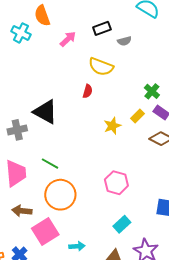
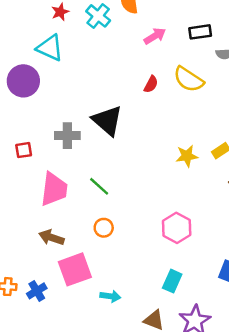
red semicircle: (88, 91) -> (151, 84), moved
orange circle: (60, 195) -> (104, 228), size x0.5
cyan rectangle: (122, 224) -> (172, 281), turned -36

